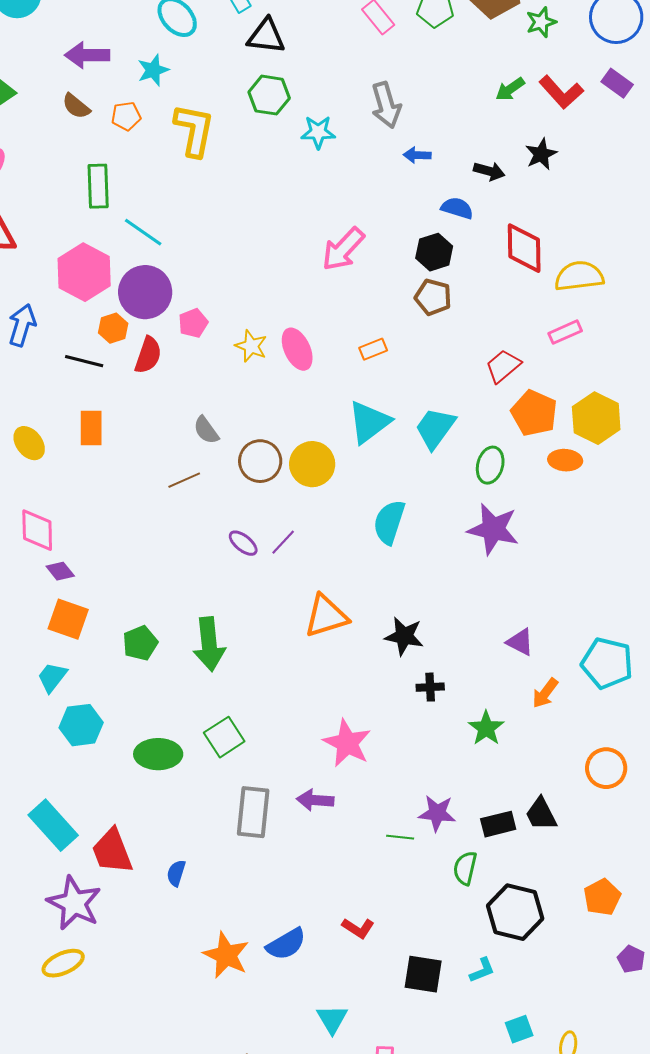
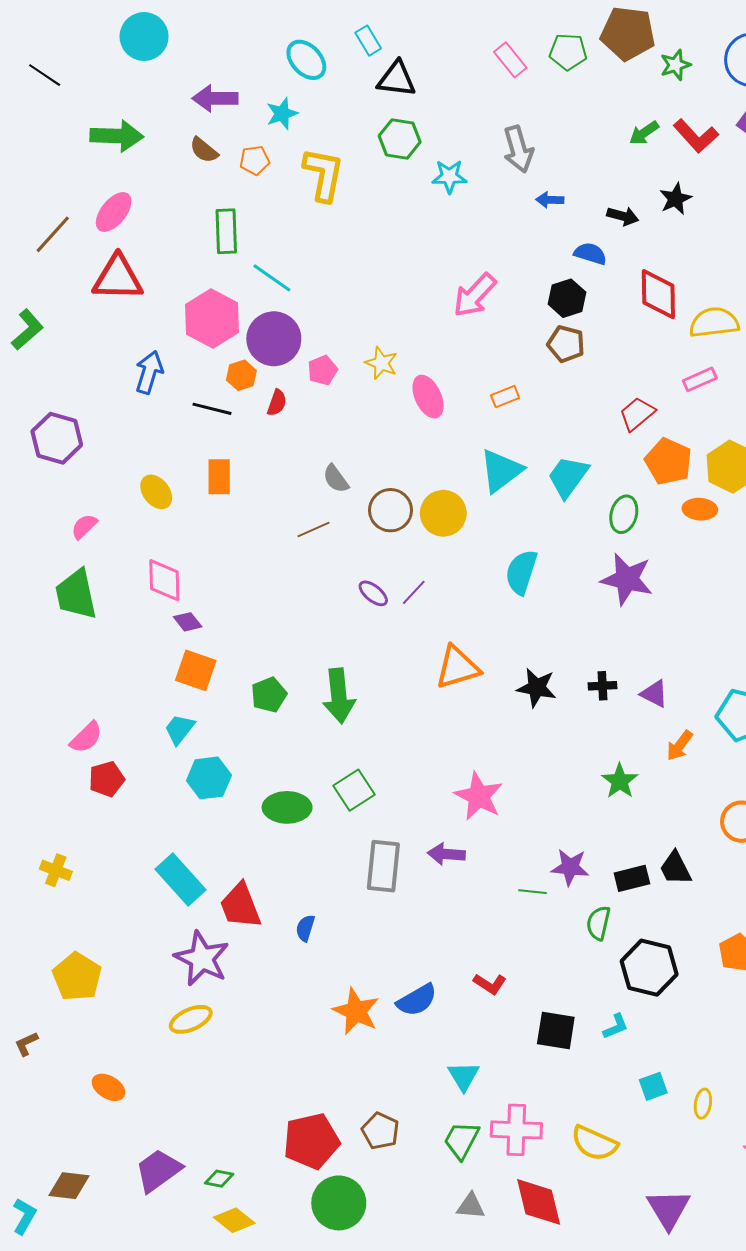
yellow star: (251, 346) -> (381, 363), moved
red semicircle: (148, 355) -> (277, 403), size x0.7
black cross: (430, 687) -> (602, 686), moved

